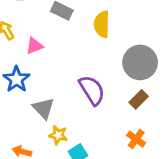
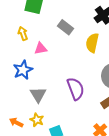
yellow star: (58, 135) -> (37, 120), moved

